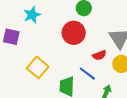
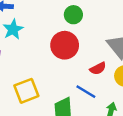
yellow square: (38, 67) -> (26, 91), turned 35

